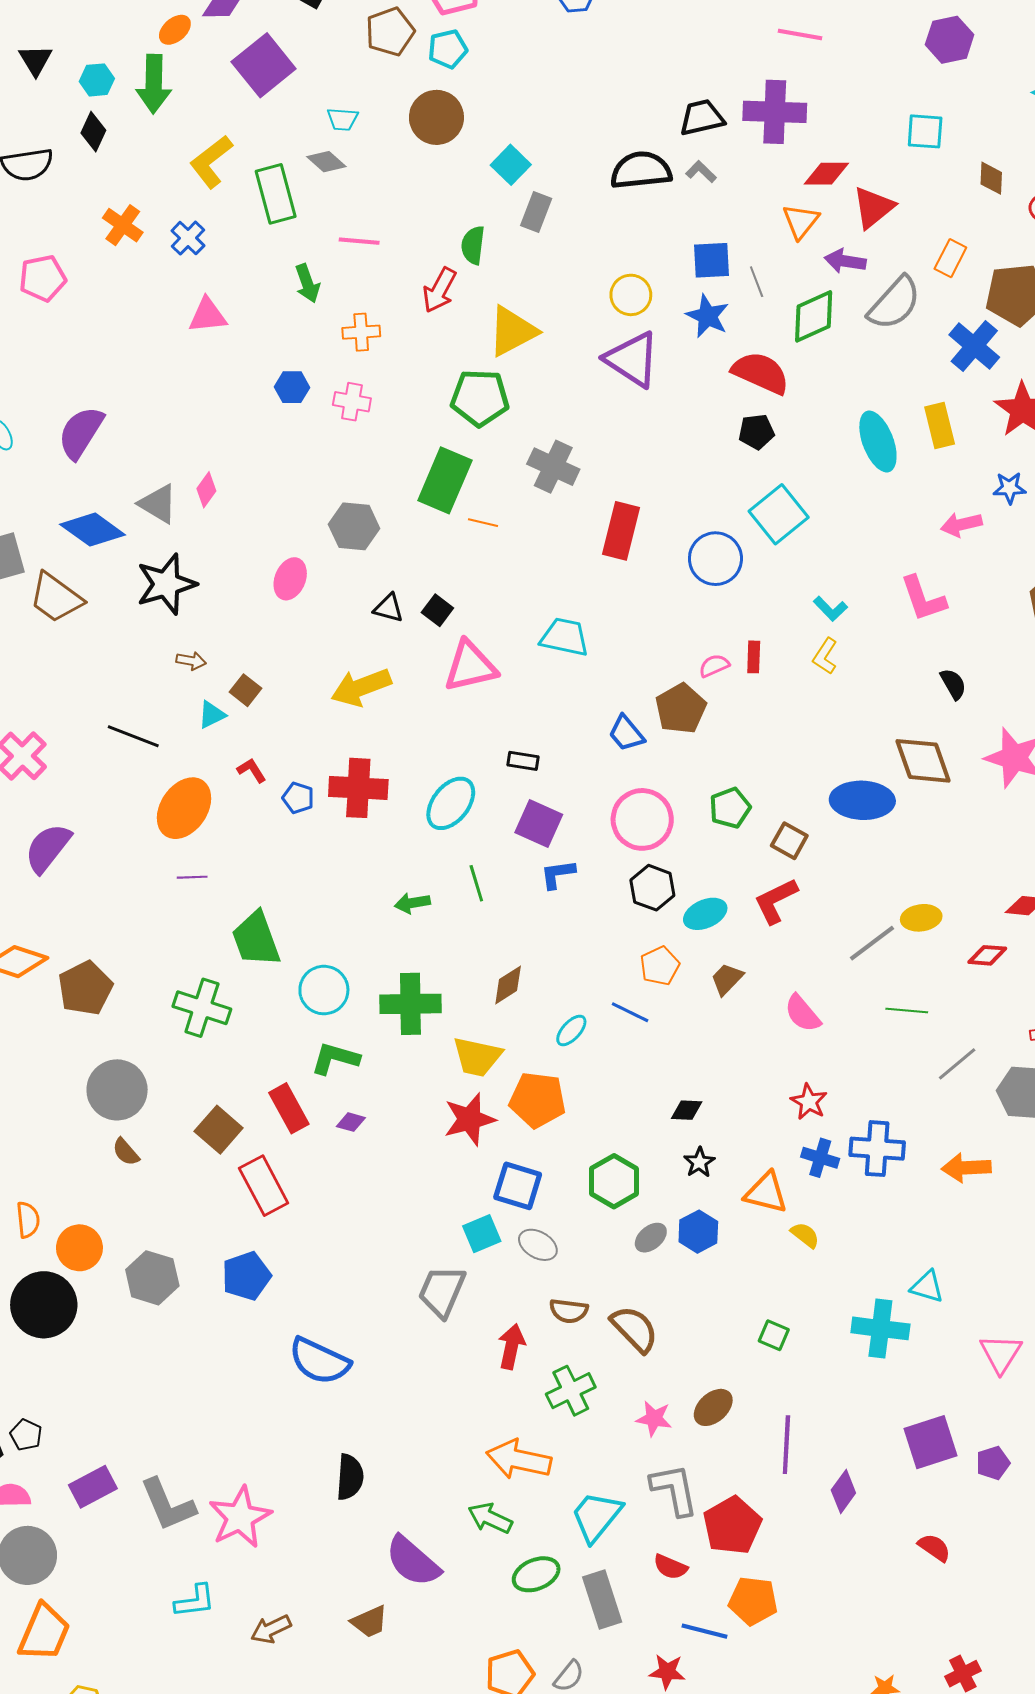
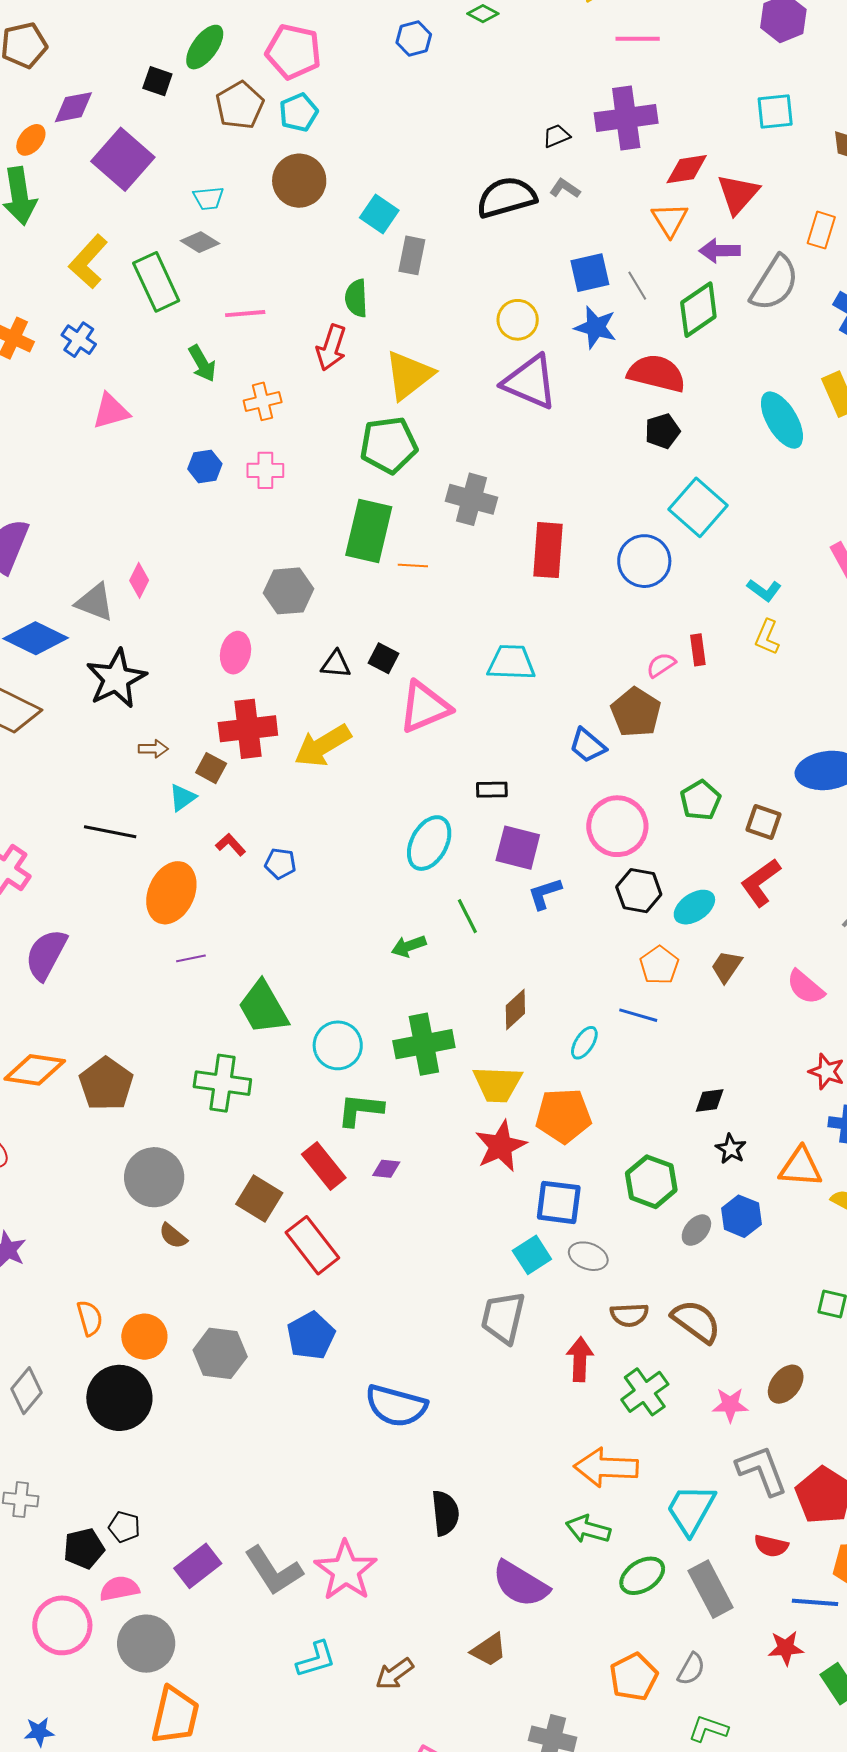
black trapezoid: (702, 118) -> (556, 136), size x0.6
red cross: (358, 788) -> (248, 729), moved

